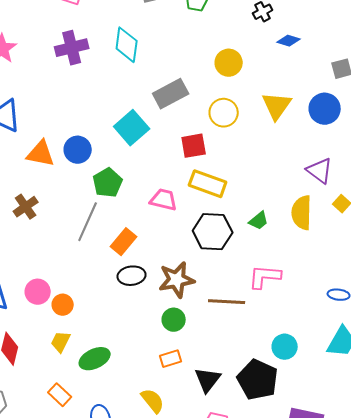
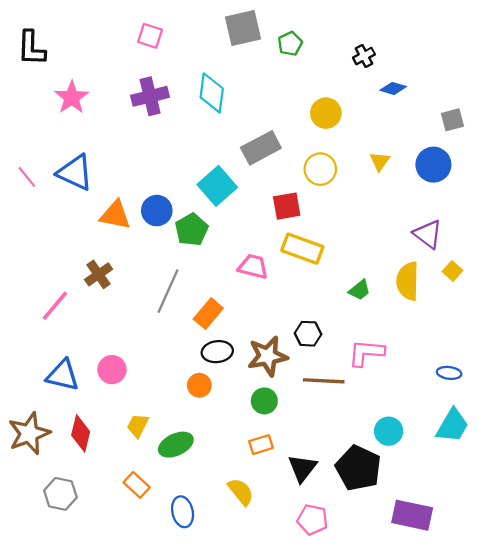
yellow triangle: (277, 106) -> (380, 161), size x0.6
green pentagon: (108, 183) -> (192, 230), moved
black hexagon: (213, 232) -> (308, 334), moved, size x0.6
orange circle: (63, 305) -> (199, 385), moved

